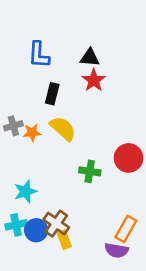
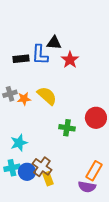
blue L-shape: (39, 55) -> (40, 55), moved
black triangle: (90, 58) -> (54, 43), moved
black rectangle: (52, 94) -> (21, 59), moved, turned 70

